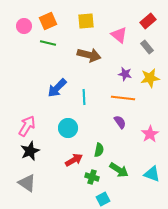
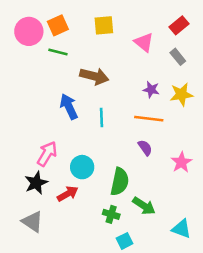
pink circle: (24, 26) -> (29, 31), size x1.5
brown arrow: (89, 55) -> (94, 76), moved
blue arrow: (57, 88) -> (69, 107), turned 110
pink arrow: (27, 126) -> (47, 154), moved
cyan circle: (68, 128) -> (82, 167), moved
green semicircle: (99, 150) -> (120, 182), size x1.6
red arrow: (74, 160) -> (68, 194), moved
cyan triangle: (152, 174) -> (181, 229), moved

